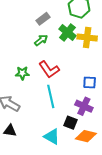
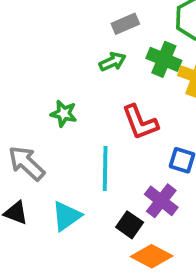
green cross: (67, 32) -> (164, 59), turned -30
red L-shape: (49, 69) -> (140, 122), moved
cyan triangle: (52, 137) -> (66, 216), moved, turned 42

